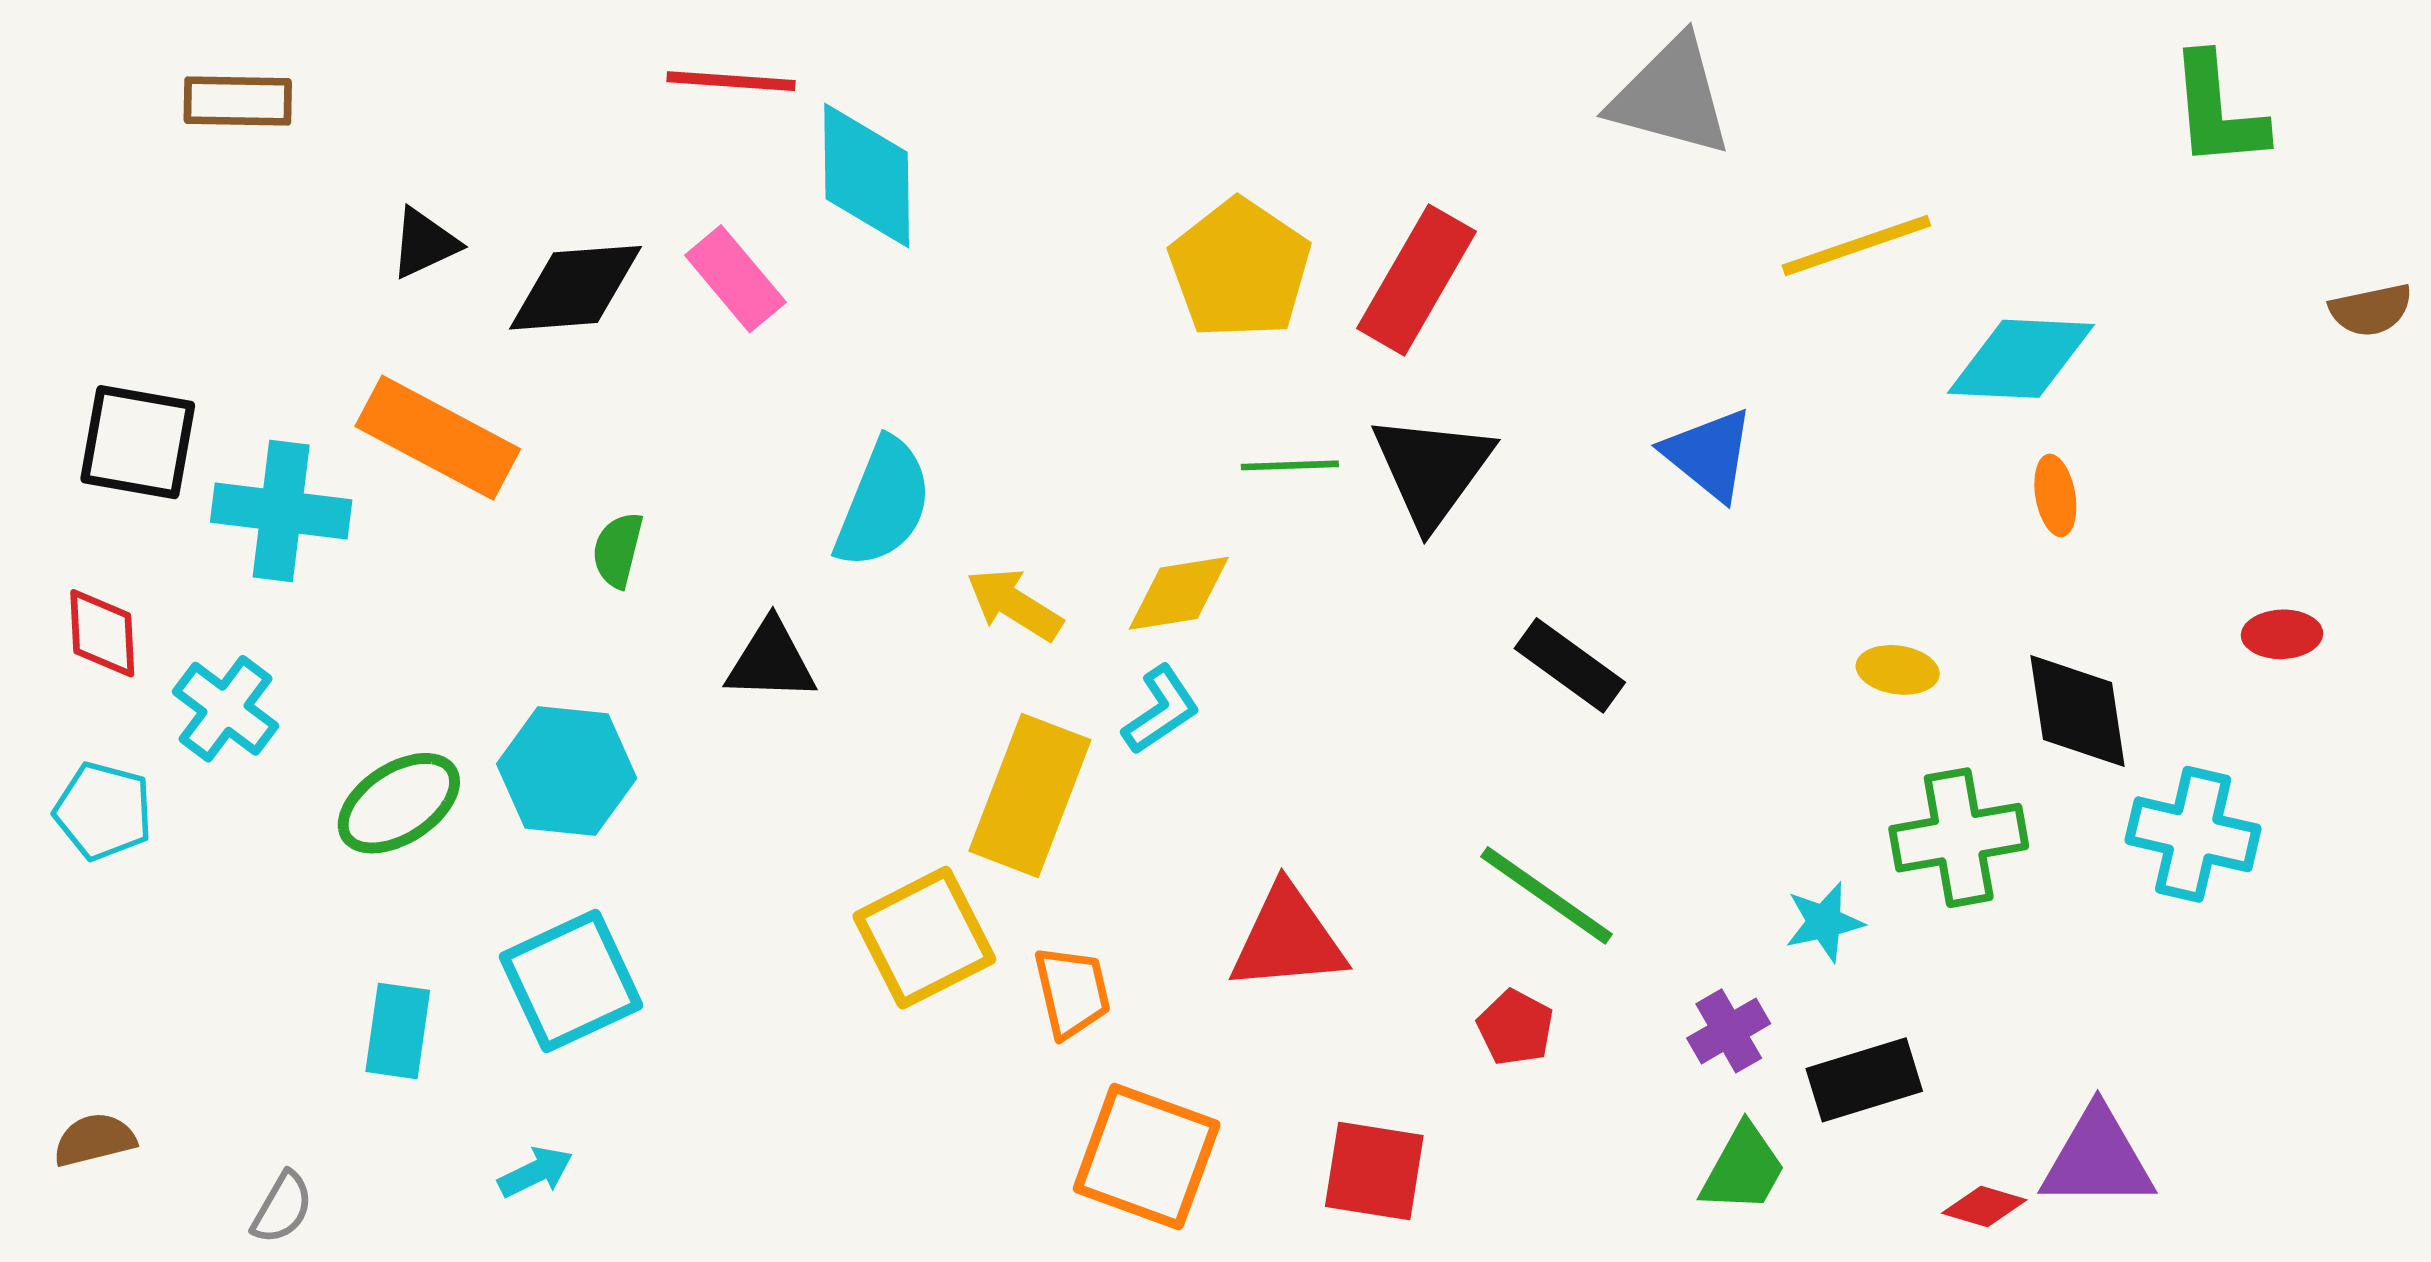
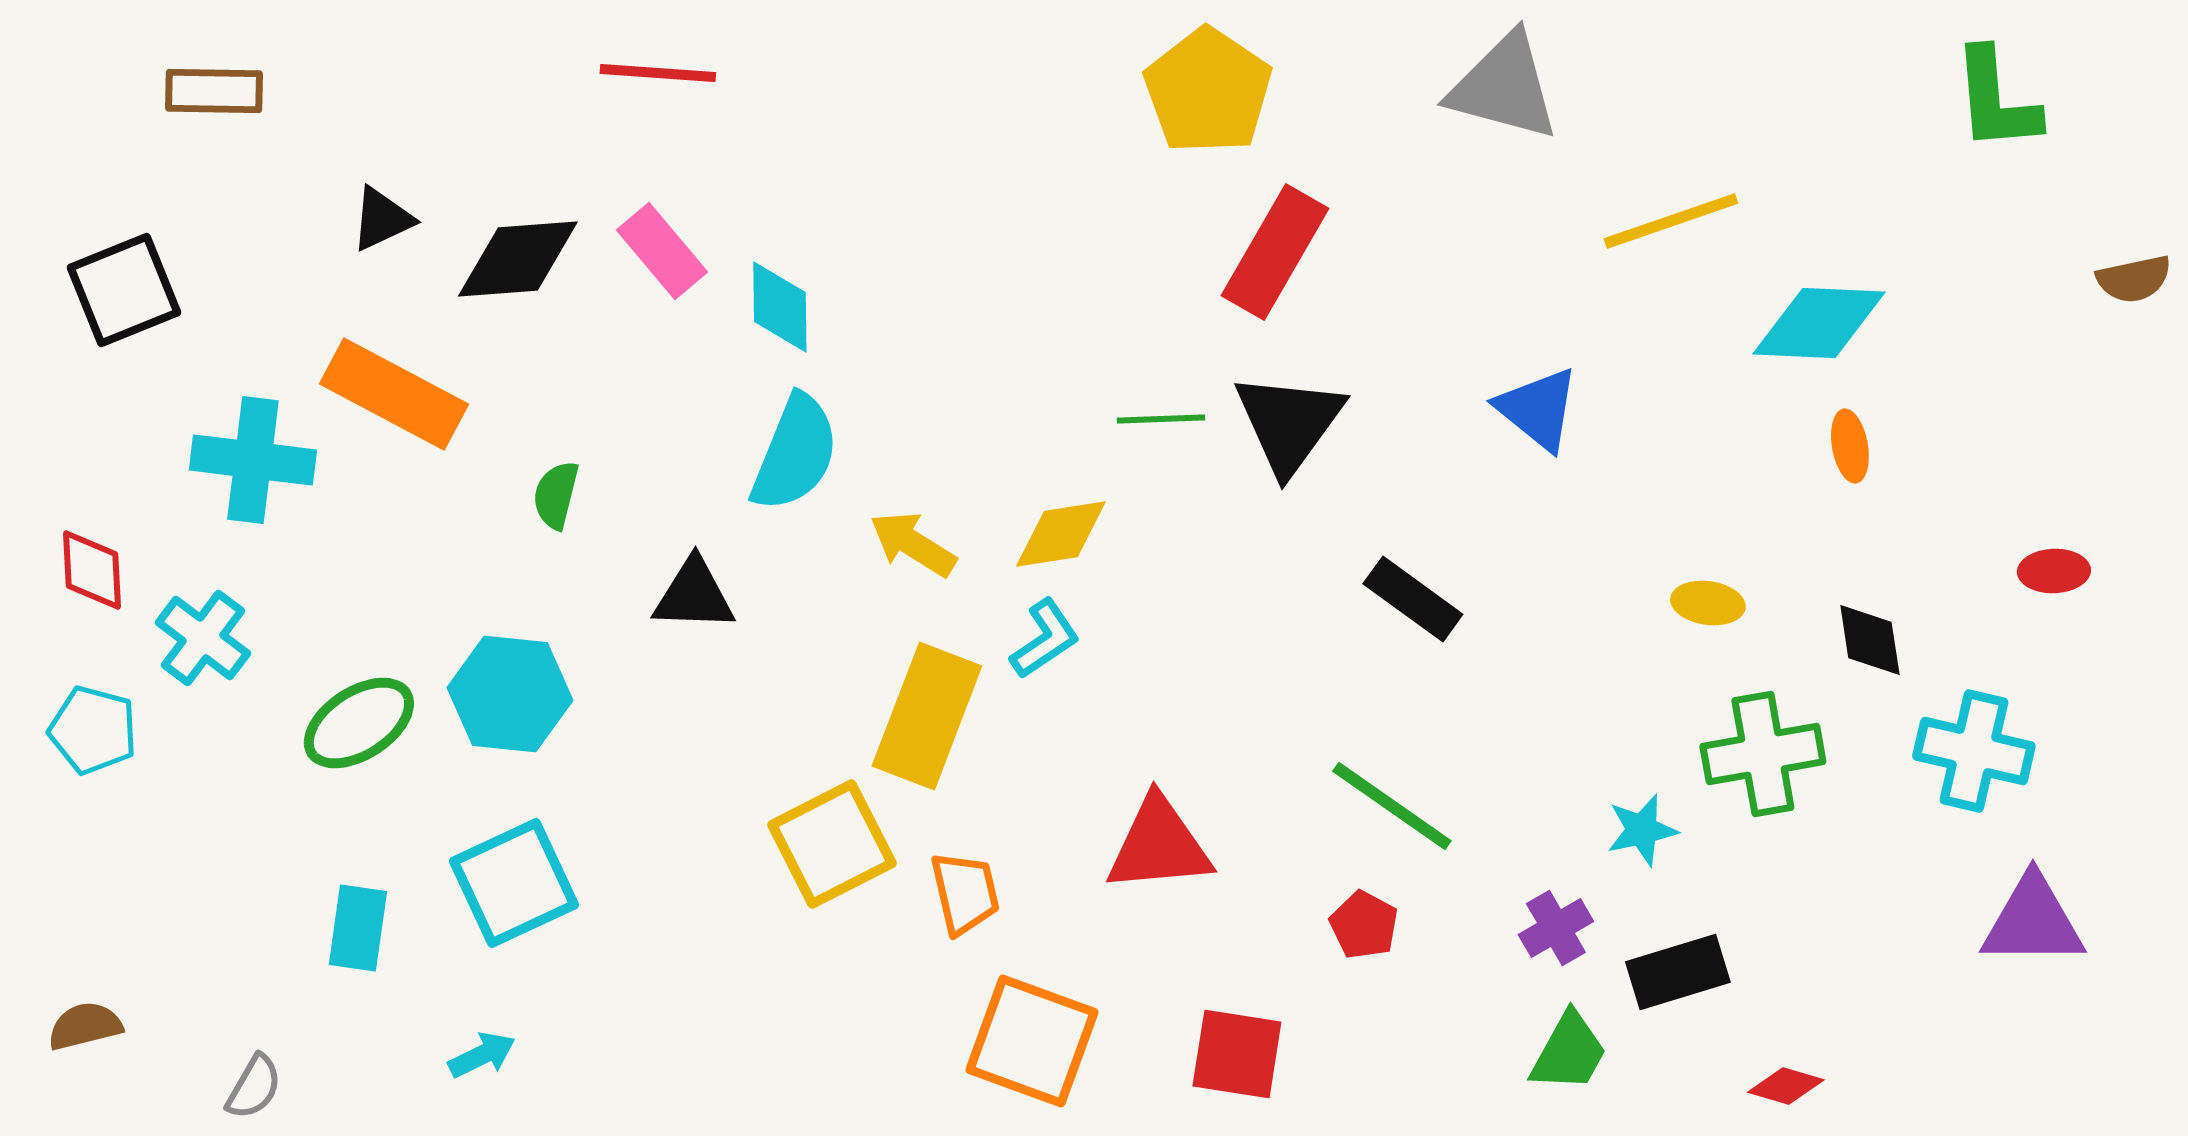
cyan diamond: (867, 175) -> (780, 307), moved, size x0.7
yellow pentagon: (1240, 269) -> (1208, 91), moved
black square: (138, 442) -> (124, 290), moved, turned -32
black diamond: (2078, 711) -> (1870, 640), size x0.7
purple triangle: (2098, 1159) -> (2033, 921), moved

